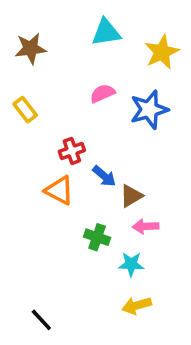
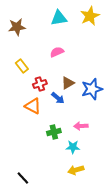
yellow star: (162, 52) -> (90, 16), moved
yellow rectangle: (25, 110) -> (22, 66), moved
blue star: (149, 110) -> (92, 89), moved
brown triangle: (131, 196) -> (68, 83), moved
green cross: (97, 237) -> (54, 132), turned -32

